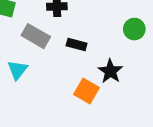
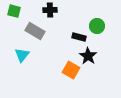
green circle: (134, 29) -> (97, 26), moved
black rectangle: (77, 44) -> (79, 37), moved

